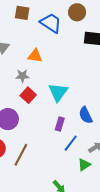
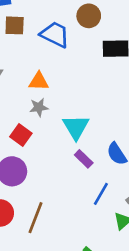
gray star: (22, 76) -> (39, 107), moved
red square: (28, 95) -> (21, 135), moved
purple rectangle: (60, 124) -> (84, 159), moved, turned -56

